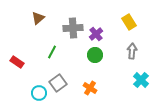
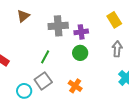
purple cross: (96, 34) -> (81, 32), turned 32
green line: (52, 52) -> (45, 57), moved

